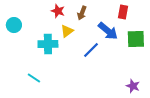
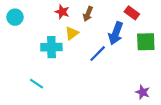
red rectangle: (123, 12) -> (132, 13), turned -64
cyan circle: (14, 25) -> (15, 17), moved
blue arrow: (108, 31) -> (116, 33), turned 70

